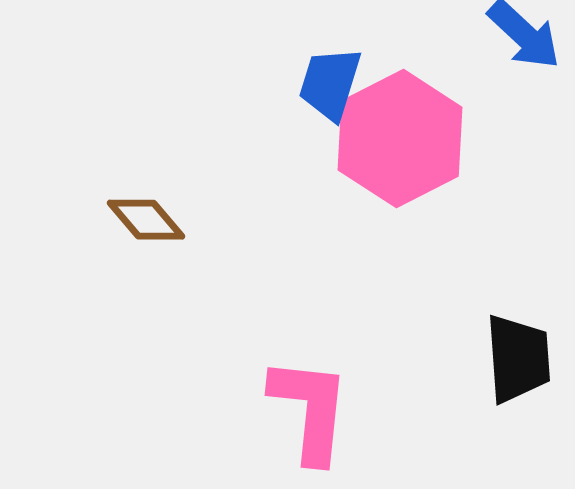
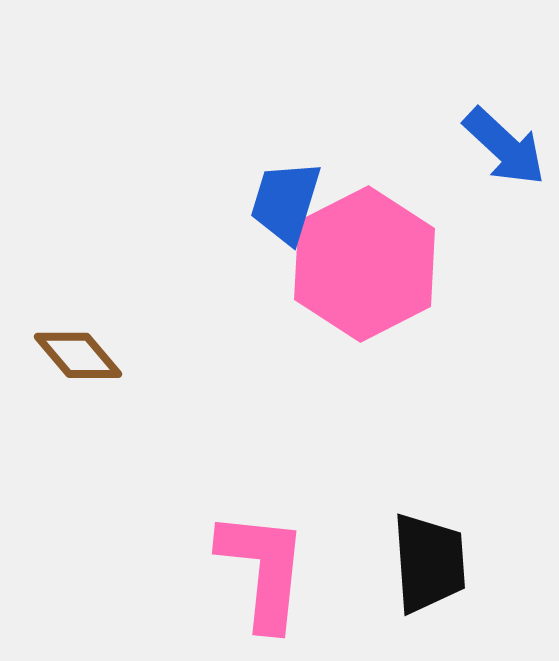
black trapezoid: (518, 359) -> (429, 563), moved

